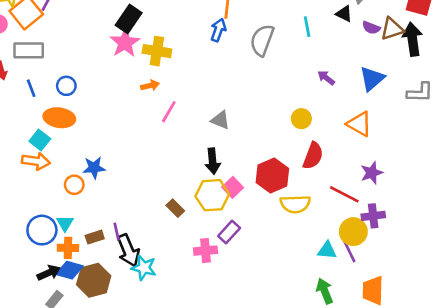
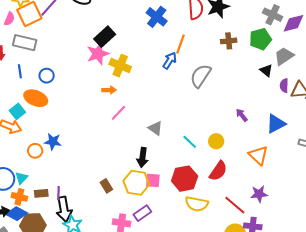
cyan line: (307, 27) -> (190, 142), moved, turned -49
purple semicircle: (371, 28) -> (284, 86), turned 56
pink square: (233, 187) -> (153, 180), turned 35

